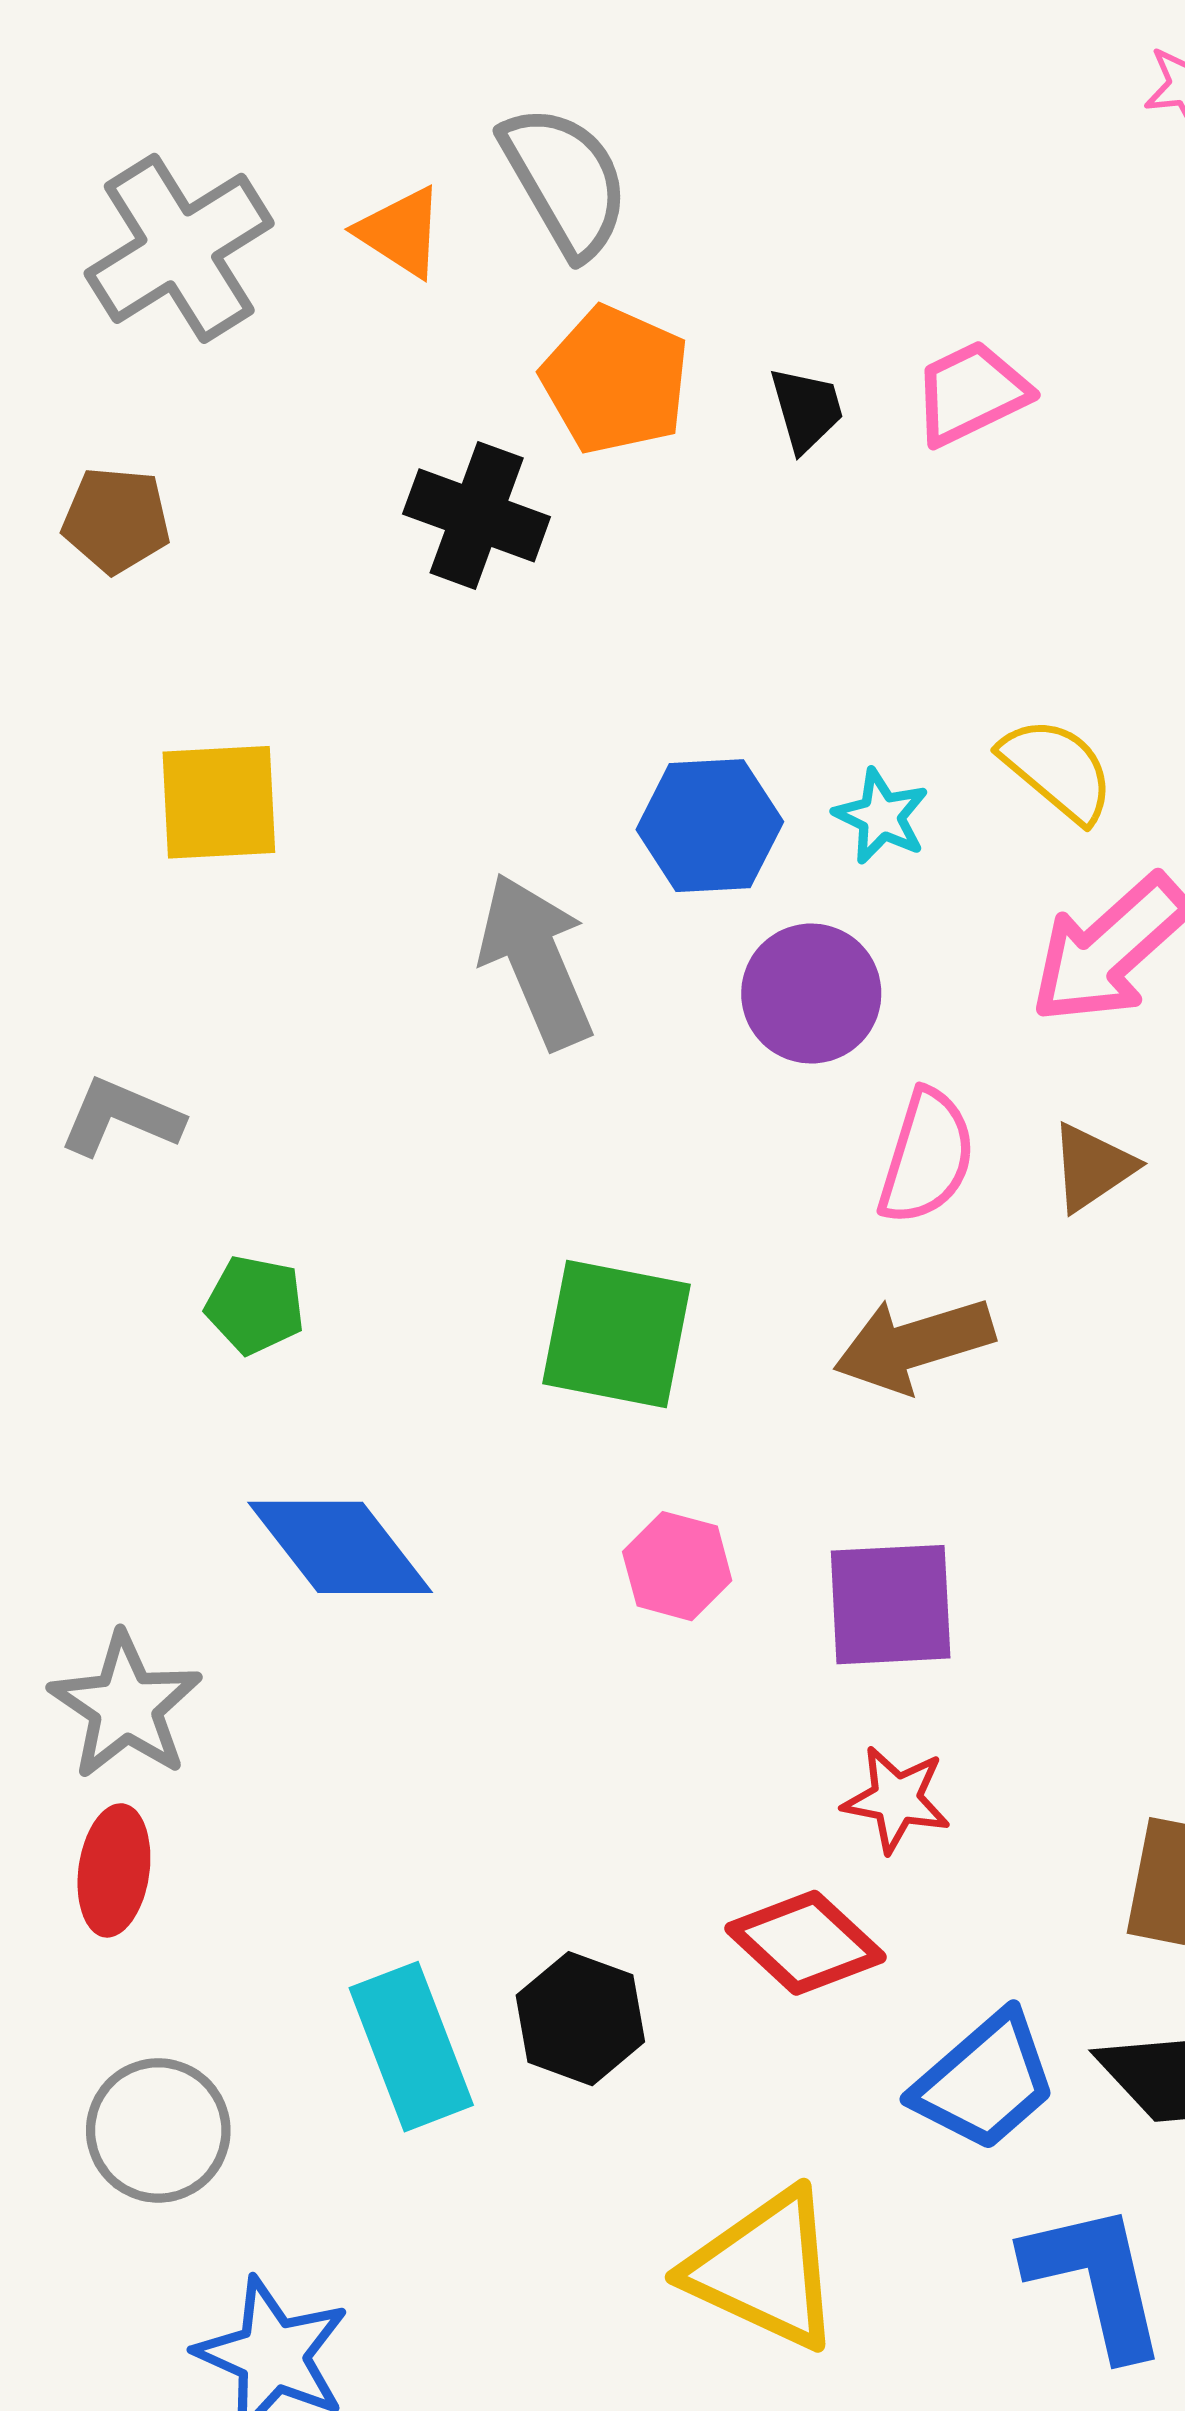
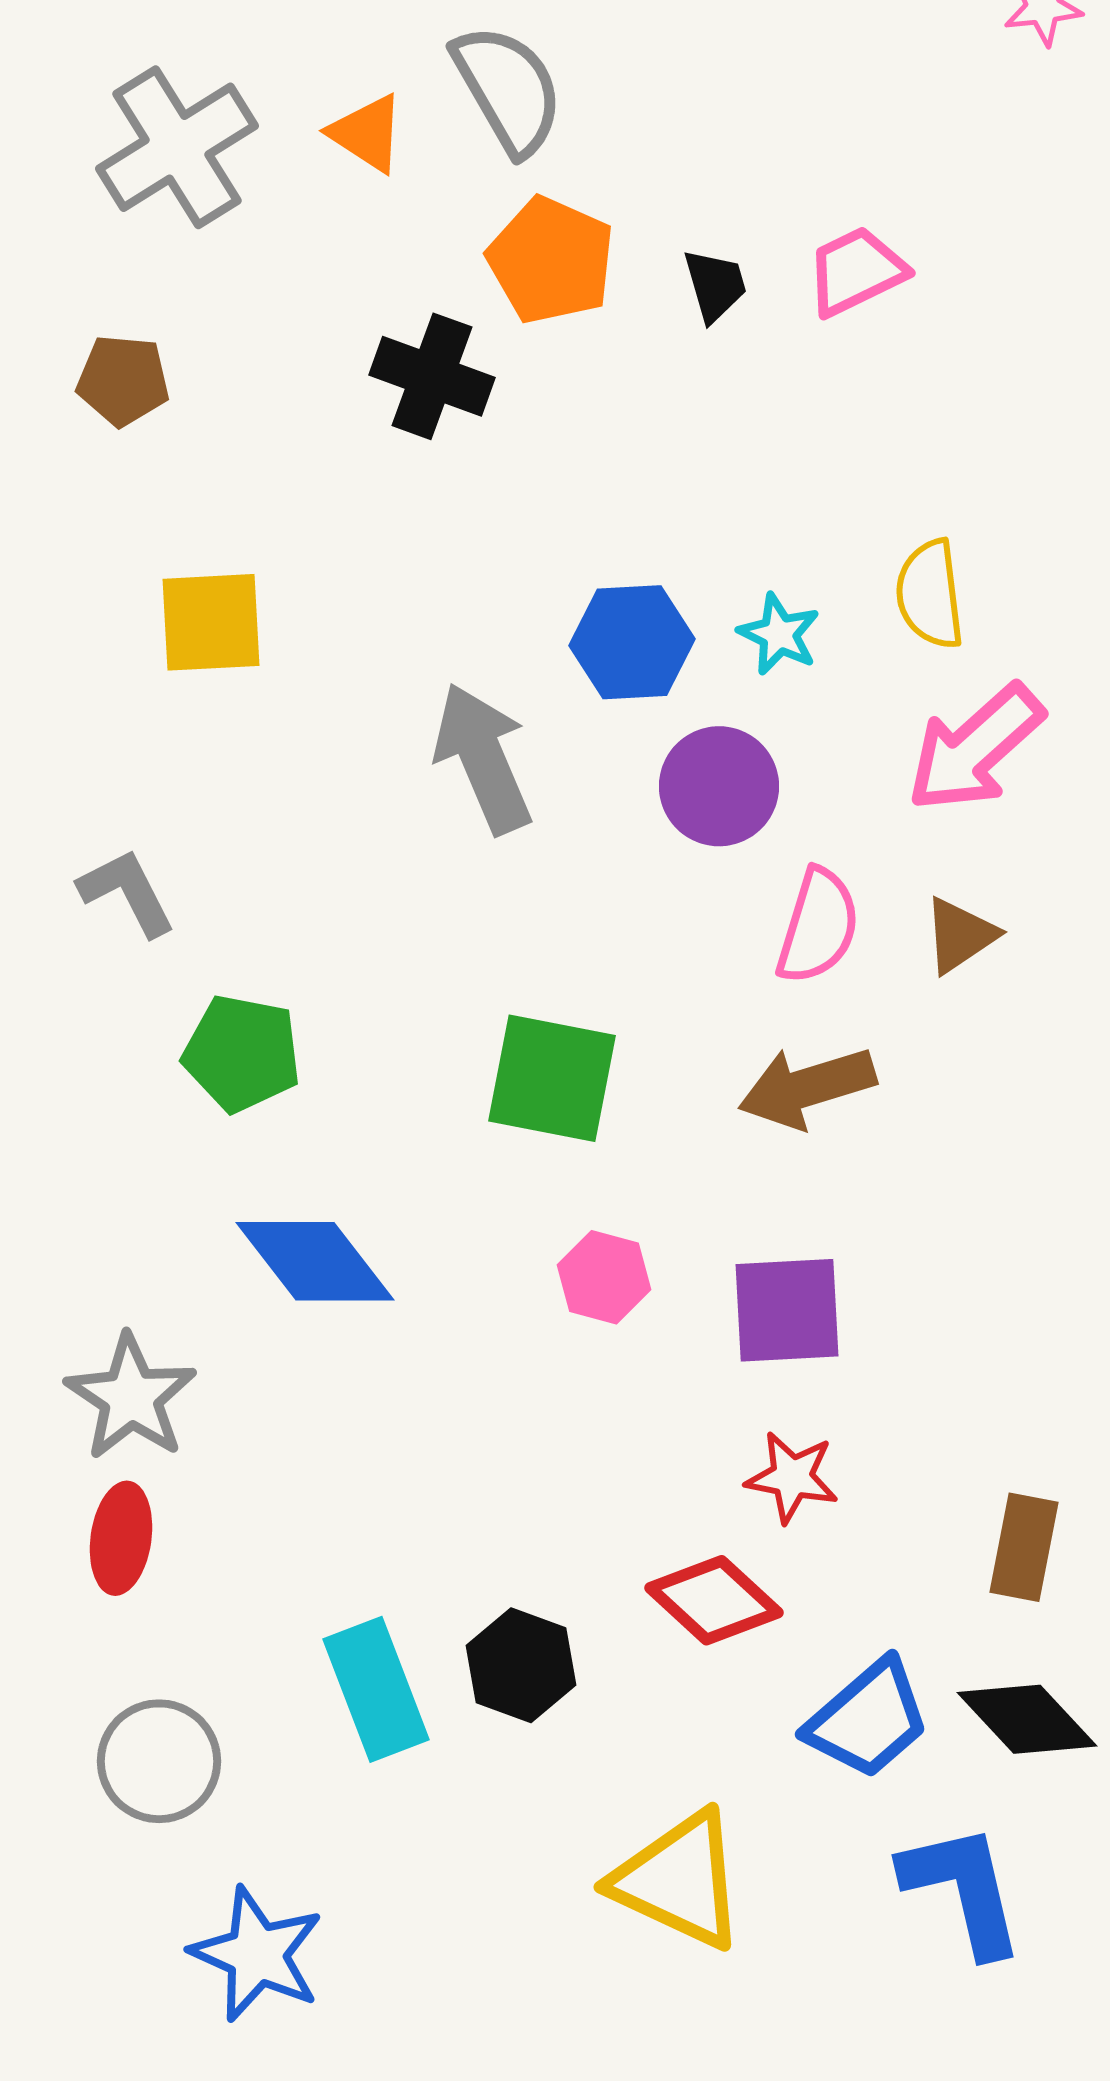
yellow semicircle: (1057, 770) -> (930, 594), turned -137
gray L-shape: (121, 1117) -> (127, 892), turned 40
green pentagon: (255, 1305) -> (242, 1053), size x1.4

